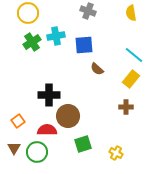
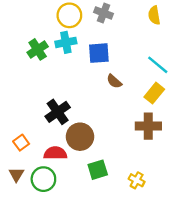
yellow circle: (28, 13) -> (69, 15), moved
black cross: (49, 95) -> (58, 112), turned -35
brown cross: (126, 107) -> (148, 126), size x1.5

